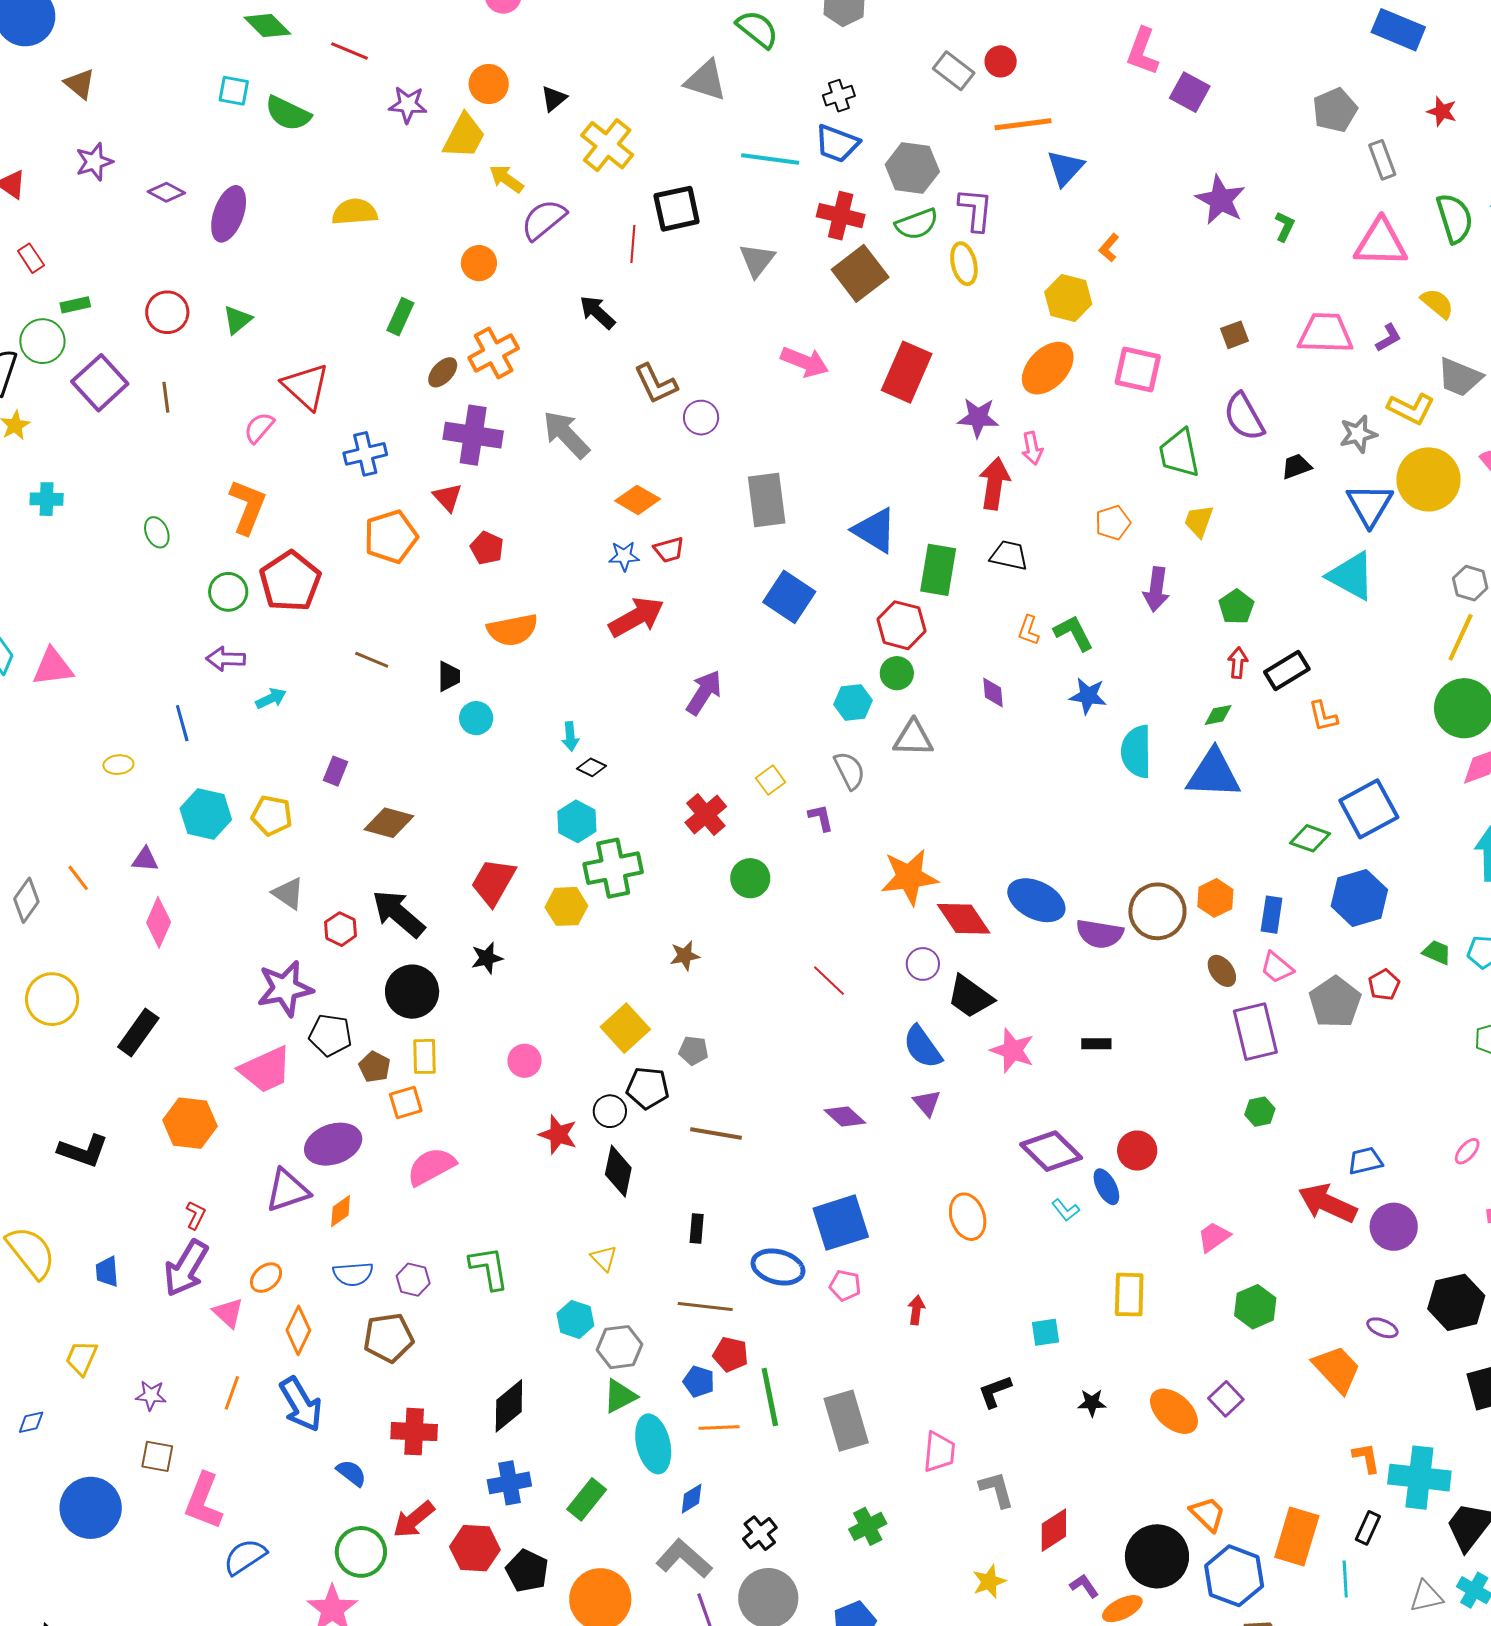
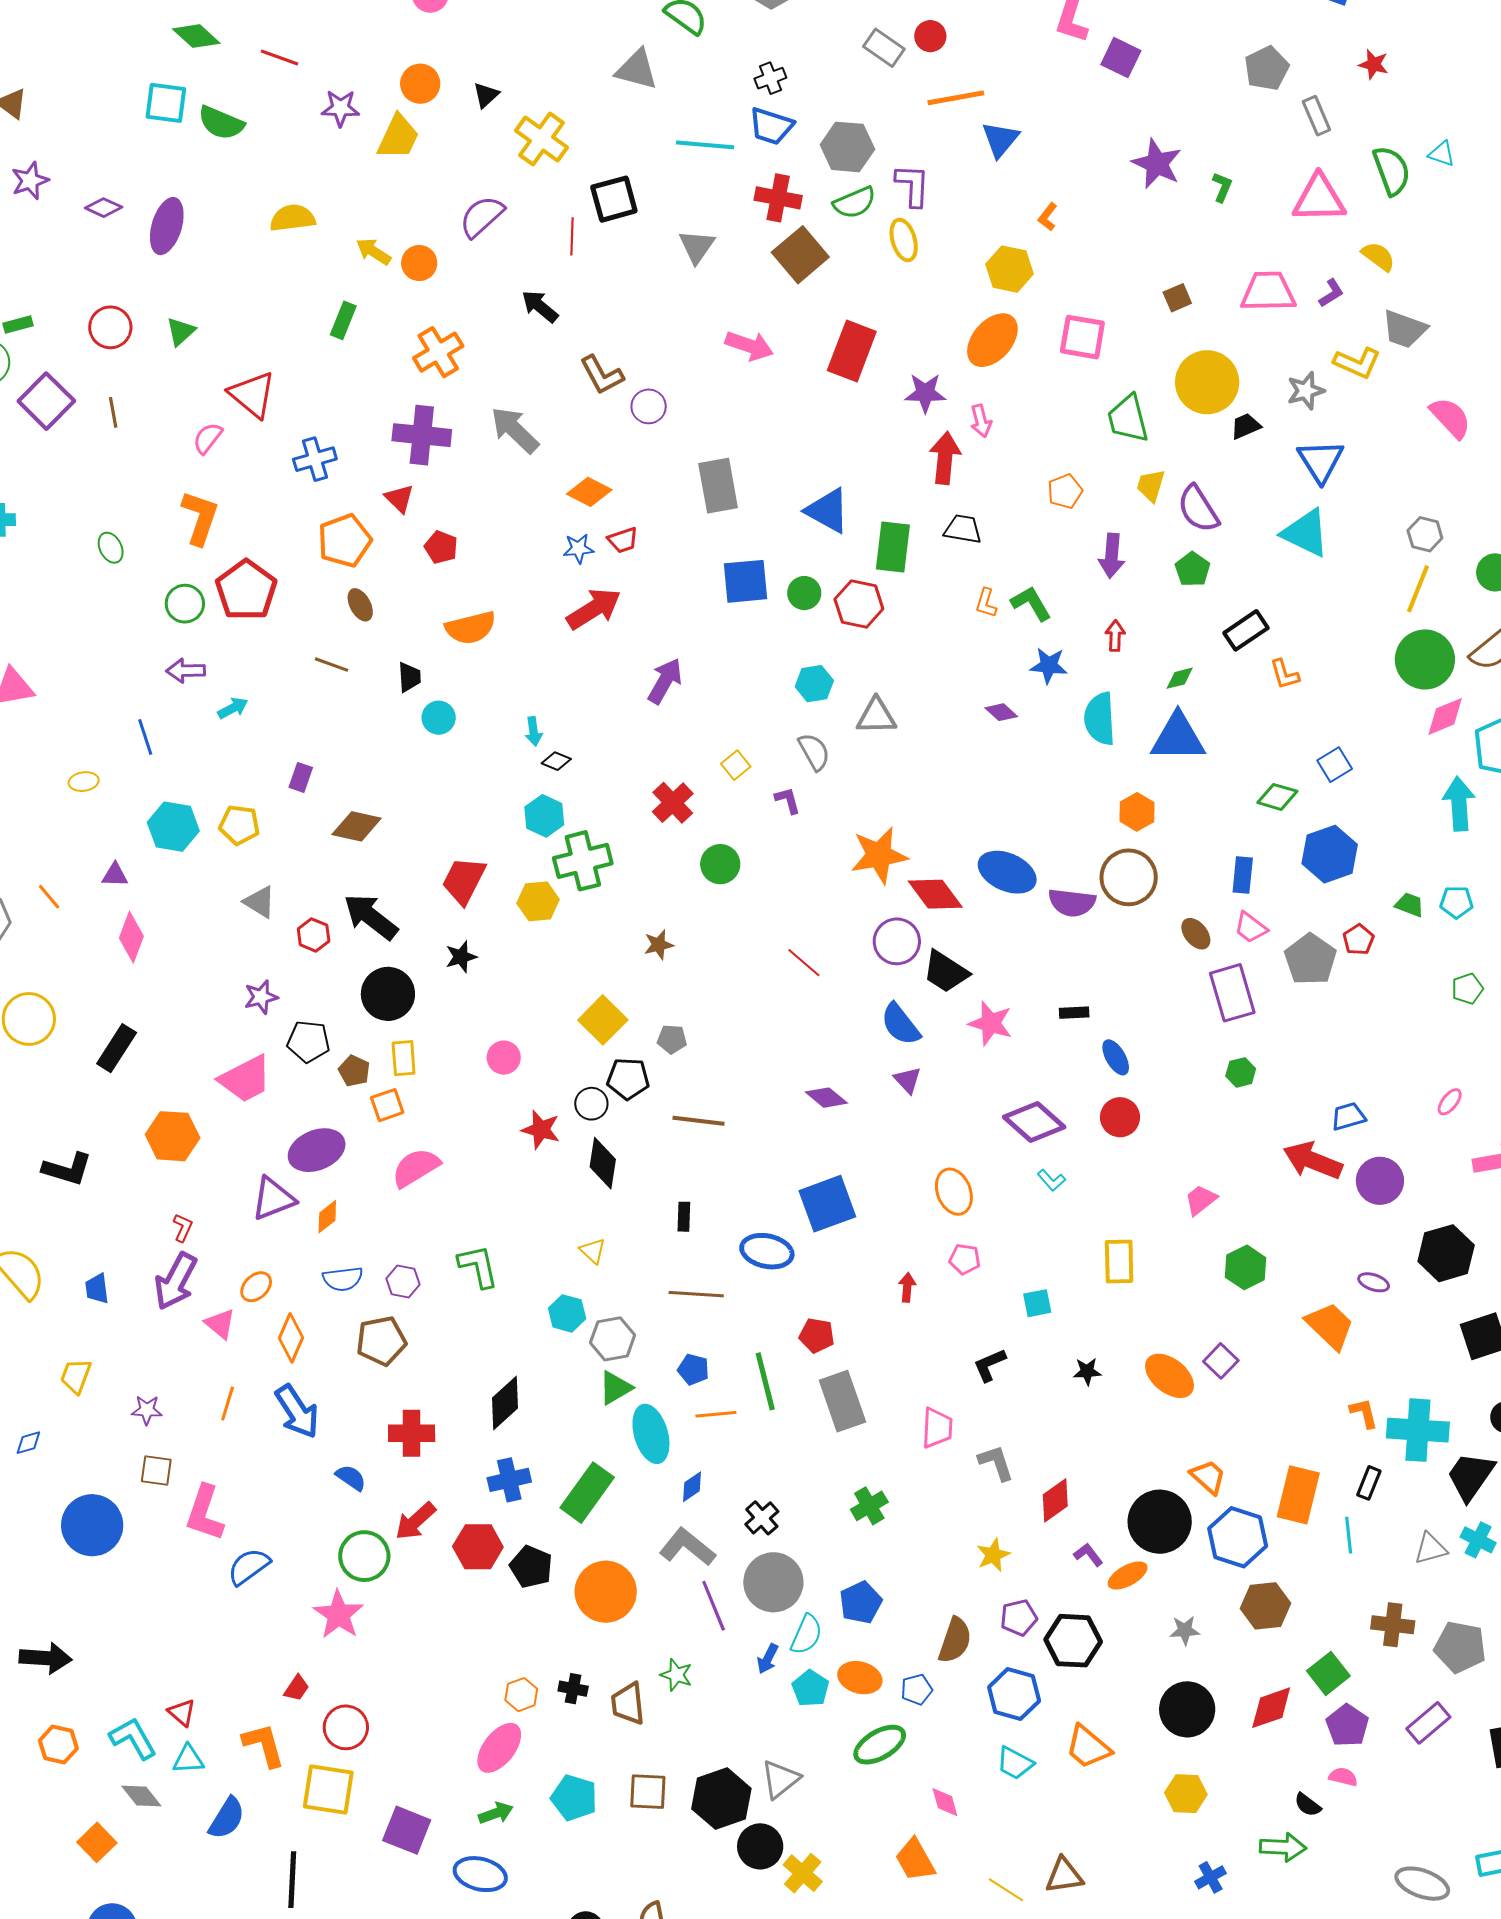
cyan square: (234, 91) -> (166, 103), size x1.4
yellow arrow: (506, 179) -> (374, 252), moved
brown ellipse: (443, 372) -> (360, 605), moved, turned -68
purple semicircle: (1244, 417) -> (1198, 509), moved
yellow circle: (1428, 479) -> (1207, 382), moved
blue square: (789, 597) -> (745, 581), turned -36
red arrow: (1238, 663) -> (1115, 636), moved
green circle: (897, 673) -> (804, 593), moved
purple diamond: (993, 692) -> (1001, 712), moved, turned -40
blue square: (1369, 809) -> (1335, 765), size x0.6
orange hexagon: (1215, 898) -> (1137, 812), moved
purple circle: (923, 964) -> (897, 941), size x1.4
purple star: (285, 988) -> (261, 997), size x0.6
blue ellipse: (1106, 1187) -> (1116, 1057), moved
pink pentagon: (845, 1286) -> (965, 1259), moved
red pentagon: (731, 1354) -> (817, 1335), moved
green rectangle: (587, 1499) -> (587, 1493), size x1.4

